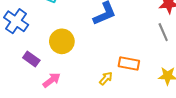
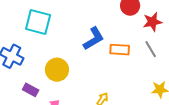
orange rectangle: (129, 64) -> (120, 50), moved

